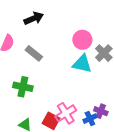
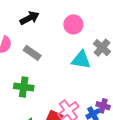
pink circle: (82, 40) -> (73, 24), moved

